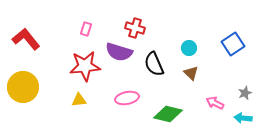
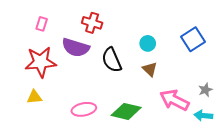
pink ellipse: (127, 98) -> (84, 109), moved
pink arrow: (215, 103) -> (174, 100), size x1.6

